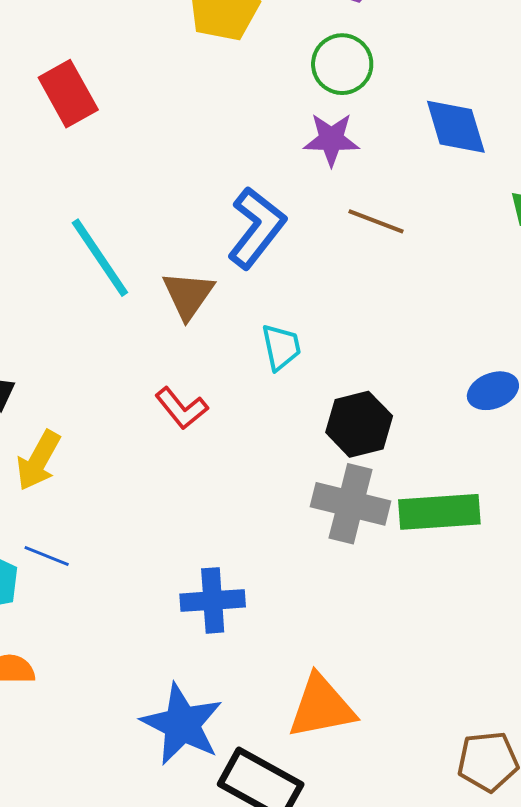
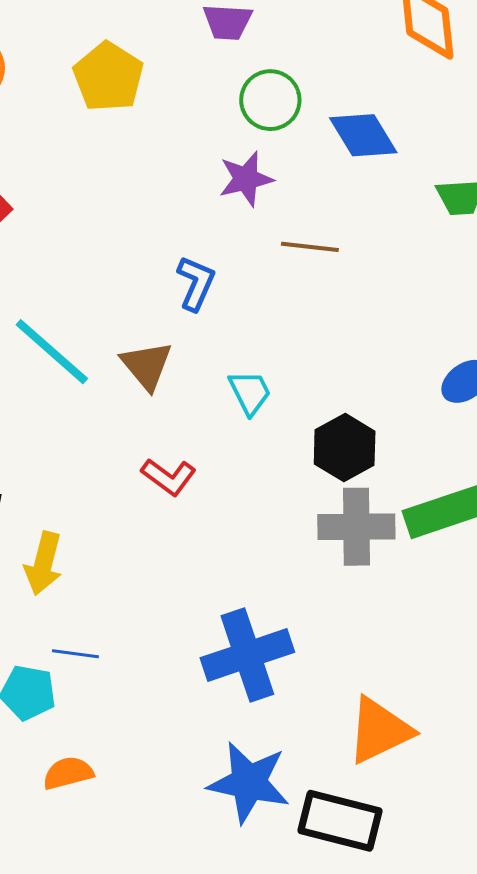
green circle: (342, 64) -> (270, 100), moved
blue L-shape: (257, 228) -> (196, 283), size x0.7
blue cross: (213, 600) -> (247, 655), size x1.4

